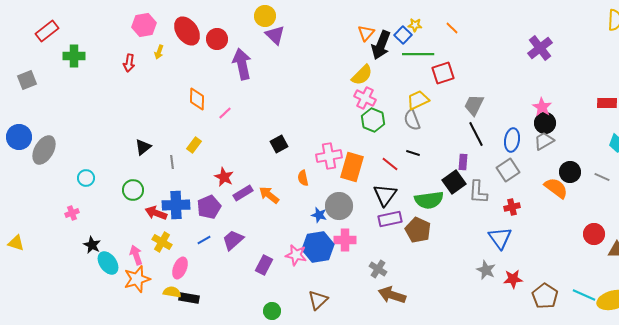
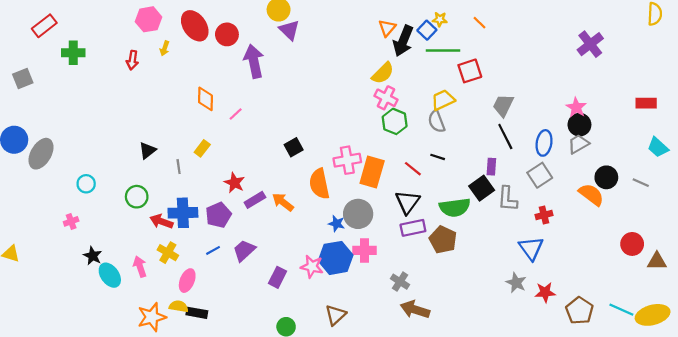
purple cross: (540, 48) -> (590, 44), moved
orange semicircle: (303, 178) -> (319, 184), size x1.8
orange star: (137, 279) -> (152, 317), moved

